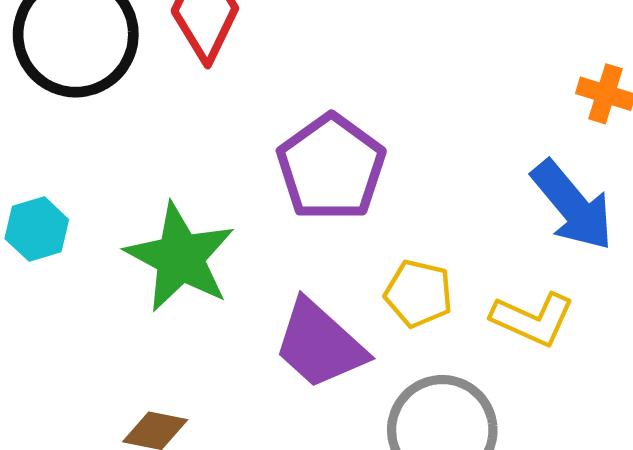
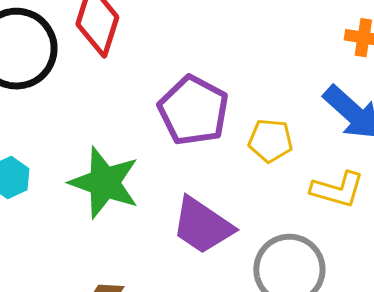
yellow pentagon: (419, 293) -> (270, 141), moved

